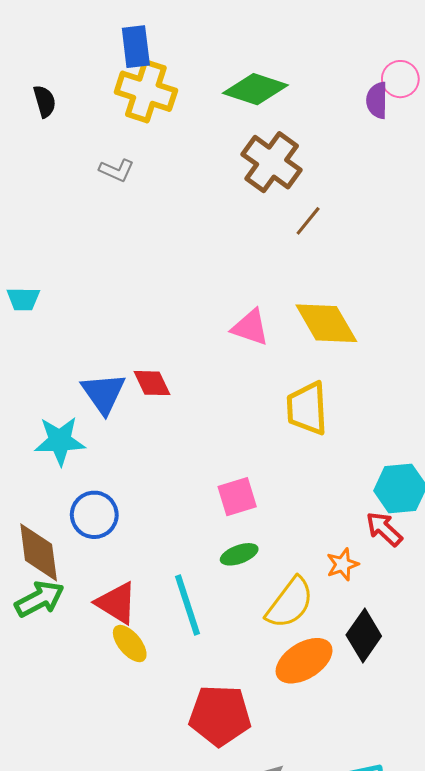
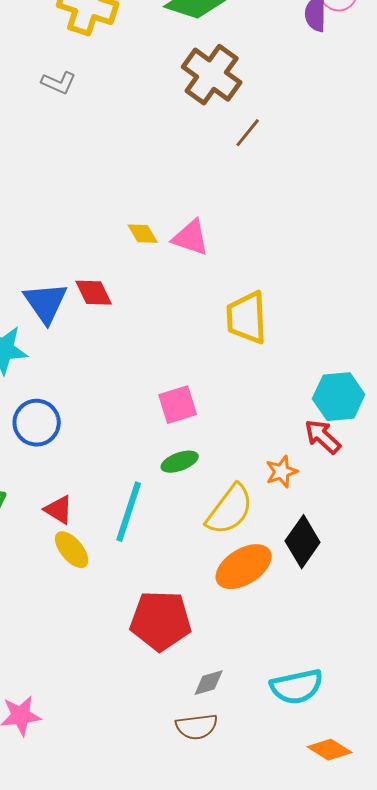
yellow diamond: (326, 323) -> (143, 234), moved, size x0.5
red triangle: (117, 603) -> (59, 510), size x0.7
cyan line: (187, 605) -> (129, 512), turned 36

